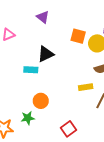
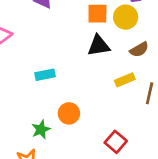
black triangle: (46, 54) -> (99, 46), moved, turned 30
green star: (28, 118) -> (41, 129), moved

